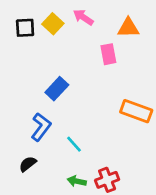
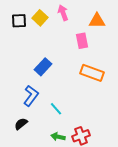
pink arrow: (83, 17) -> (63, 13), turned 35
orange rectangle: (136, 111) -> (92, 73), moved

